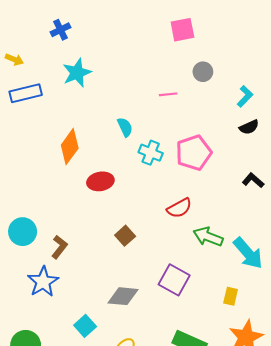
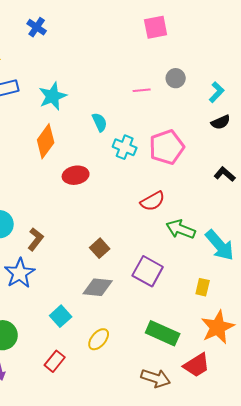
blue cross: (60, 30) -> (37, 27), turned -30
gray circle: (203, 72) -> (176, 78), moved
cyan star: (77, 73) -> (53, 96), moved
brown square: (125, 236) -> (100, 248), moved

